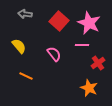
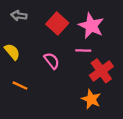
red cross: (98, 63) -> (101, 71), size x1.5

